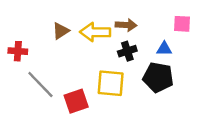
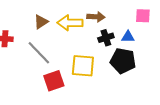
black cross: (127, 51) -> (106, 38), moved
gray line: (40, 84) -> (39, 53), moved

